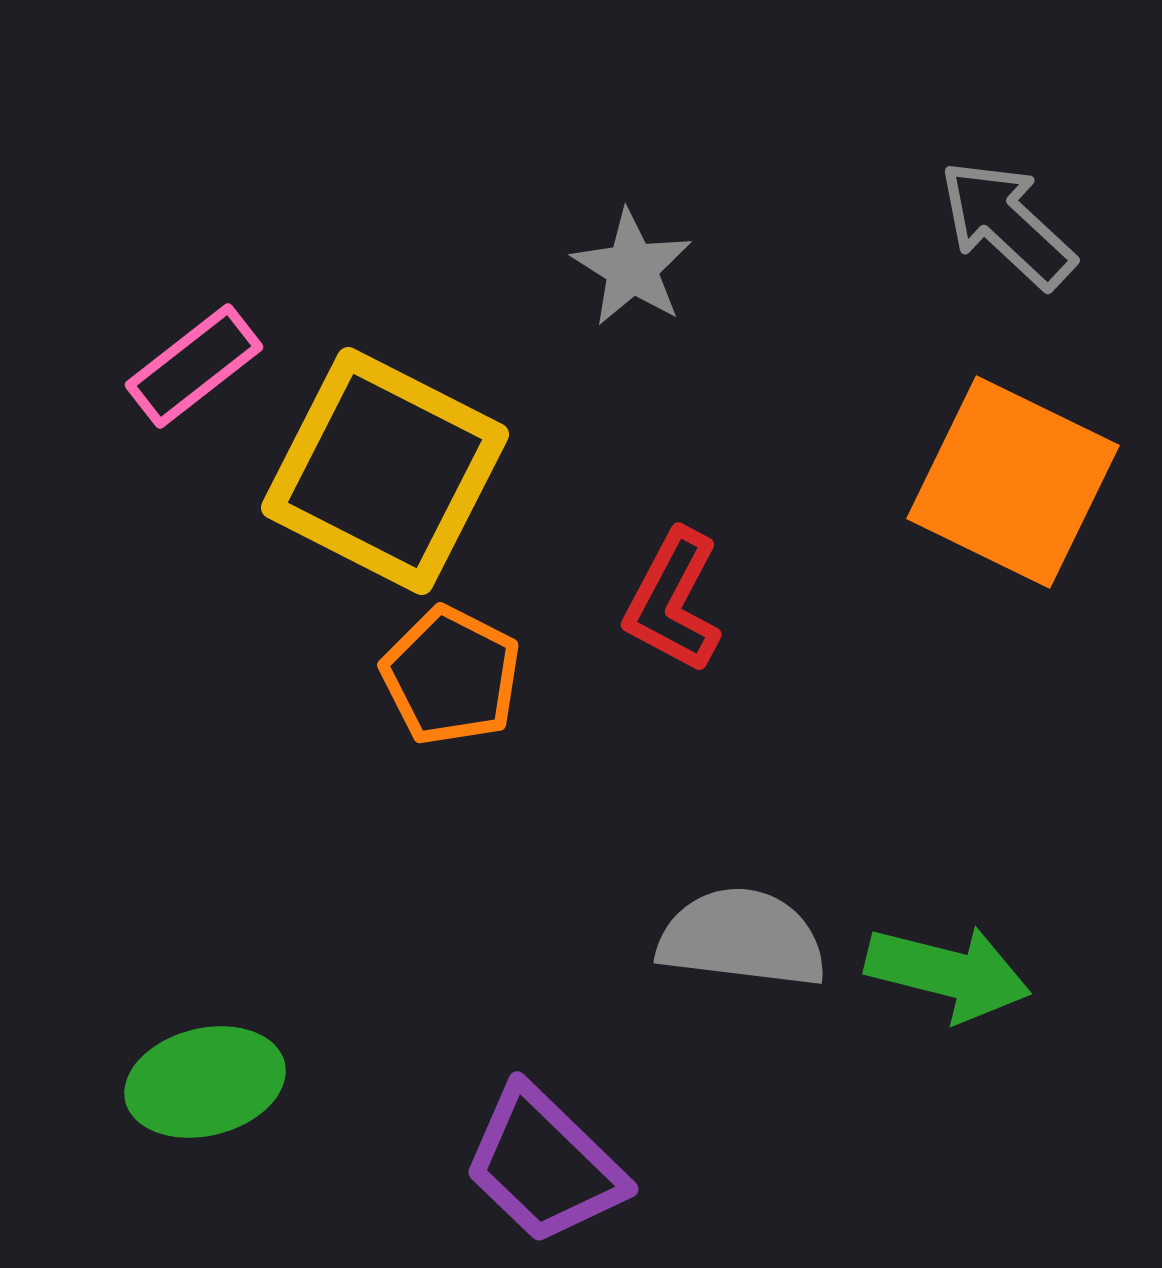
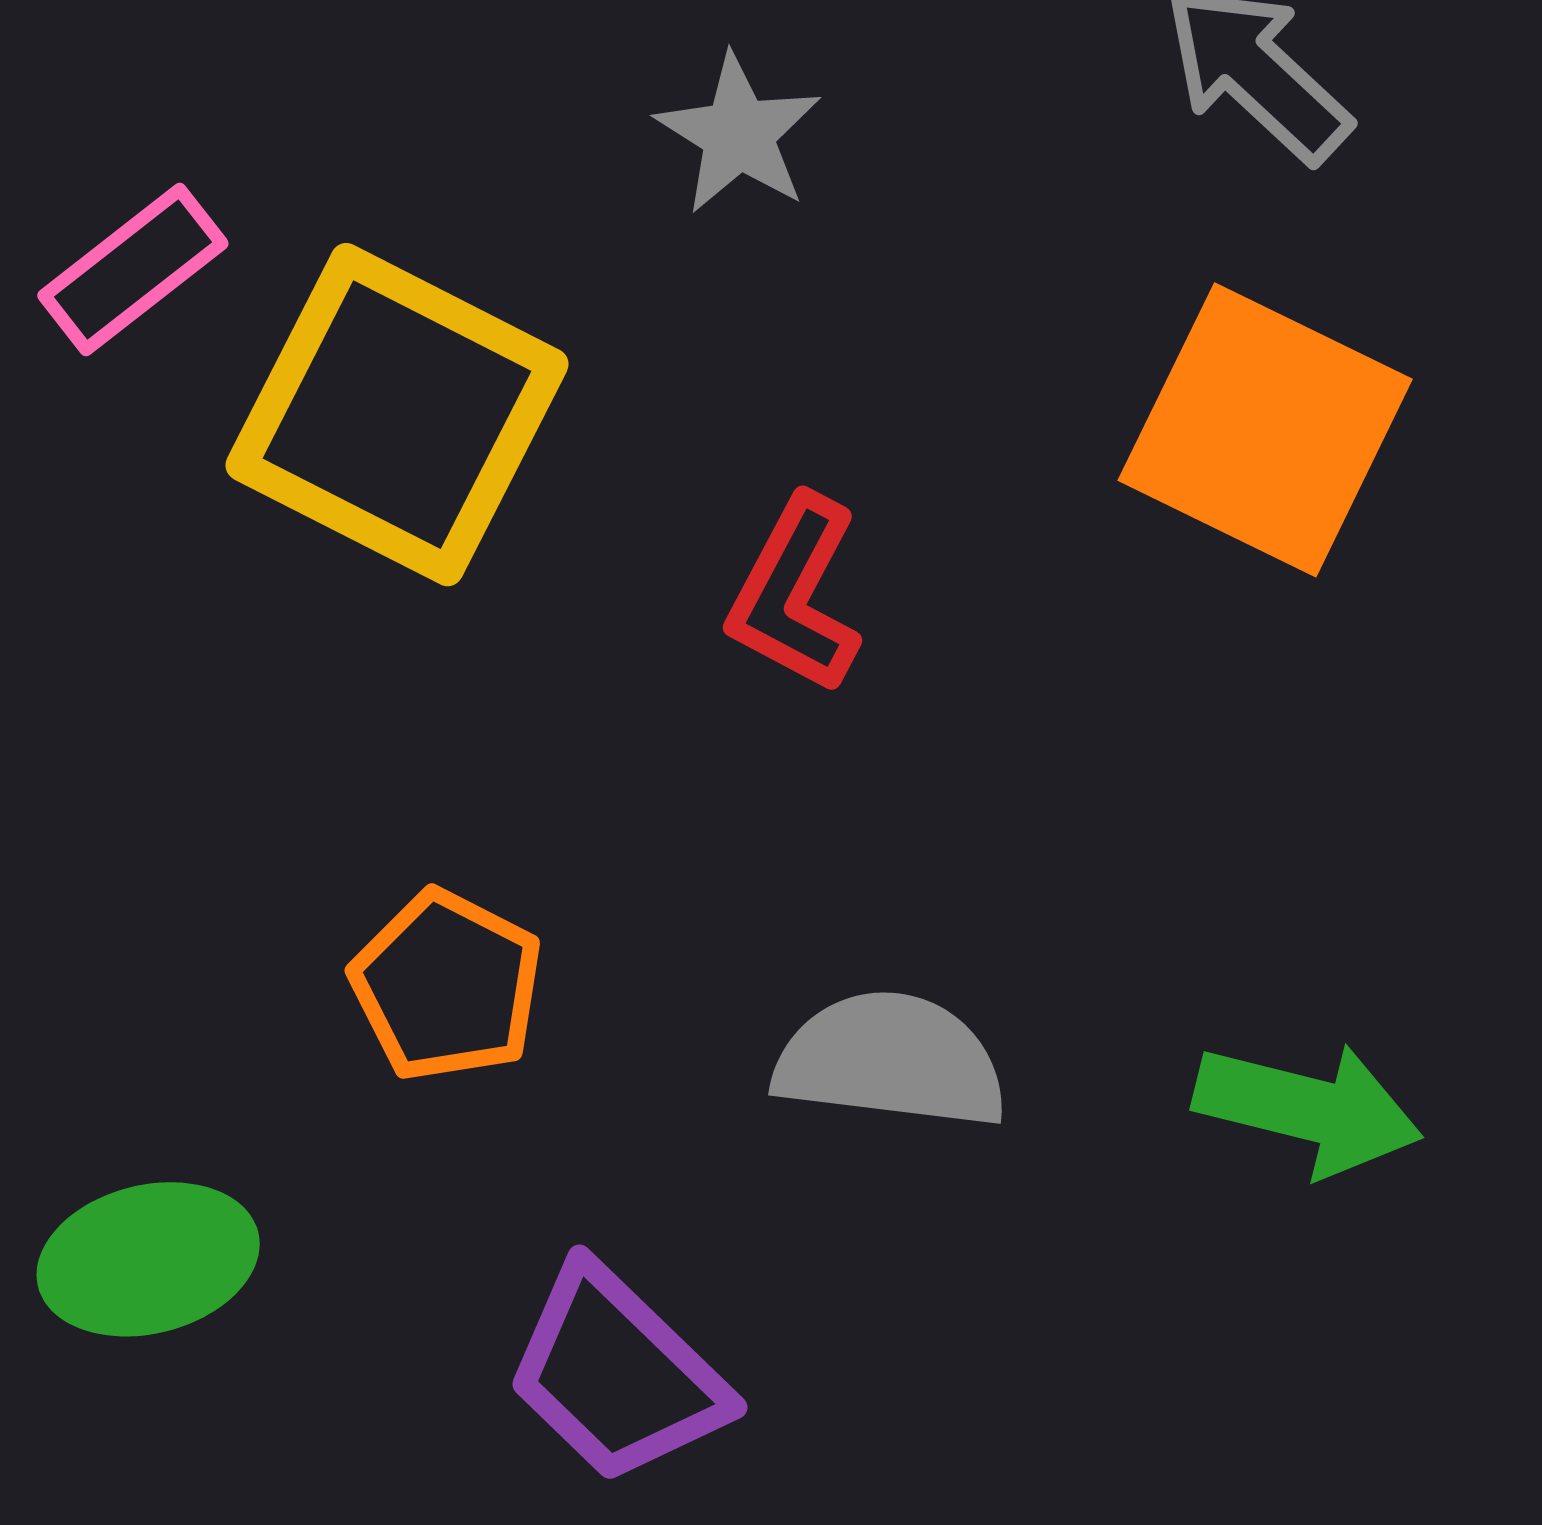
orange pentagon: (451, 676) -> (447, 986), moved
green arrow: (948, 973) -> (1308, 1109), moved

